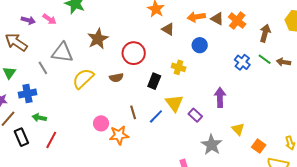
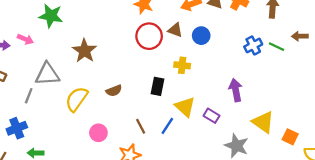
brown triangle: (168, 29) -> (175, 30), moved
red circle: (134, 53) -> (149, 36), moved
green line: (265, 59) -> (276, 47), moved
blue cross: (242, 62) -> (253, 45), turned 35
gray line: (43, 68) -> (29, 96), turned 64
pink circle: (101, 123) -> (98, 133), moved
yellow triangle: (238, 129) -> (263, 122), size x1.5

